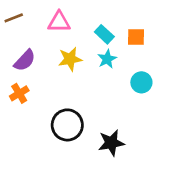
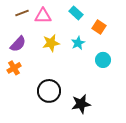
brown line: (14, 18) -> (22, 13), moved
cyan rectangle: (104, 34) -> (76, 13), moved
orange square: (136, 37) -> (99, 27), turned 32

